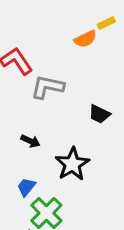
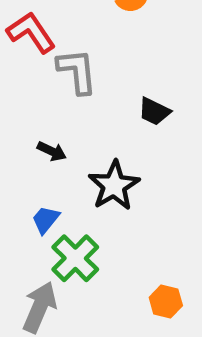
gray L-shape: (47, 87) -> (77, 71), turned 72

